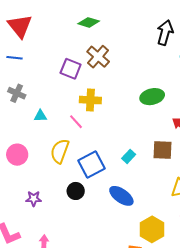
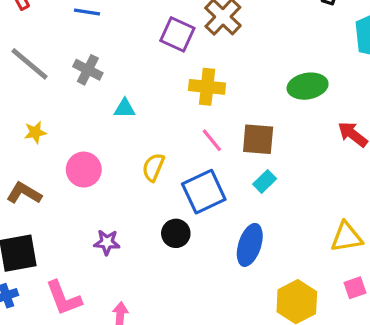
pink line: (76, 122) -> (212, 140), moved
brown square: (162, 150) -> (258, 139), moved
yellow semicircle: (60, 151) -> (153, 167), size x0.7
blue ellipse: (121, 196) -> (250, 245), turned 70

